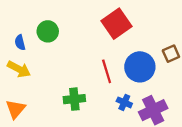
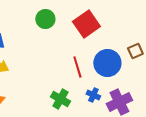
green circle: (48, 31) -> (45, 19), moved
green cross: (74, 99) -> (60, 99), moved, turned 36

